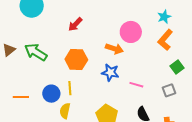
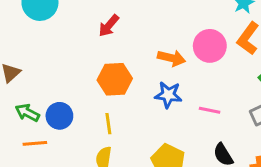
pink circle: (131, 32) -> (210, 46), moved
green arrow: (36, 52) -> (27, 113), moved, size x0.7
blue circle: (51, 94) -> (59, 116), moved

